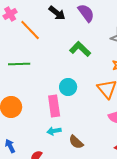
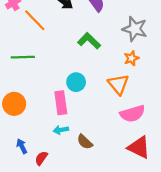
blue arrow: (10, 146) -> (22, 146), moved

